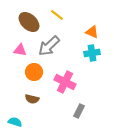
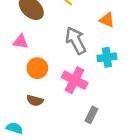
gray arrow: (49, 46) -> (76, 40), moved, turned 105
cyan cross: (92, 53) -> (107, 57), moved

